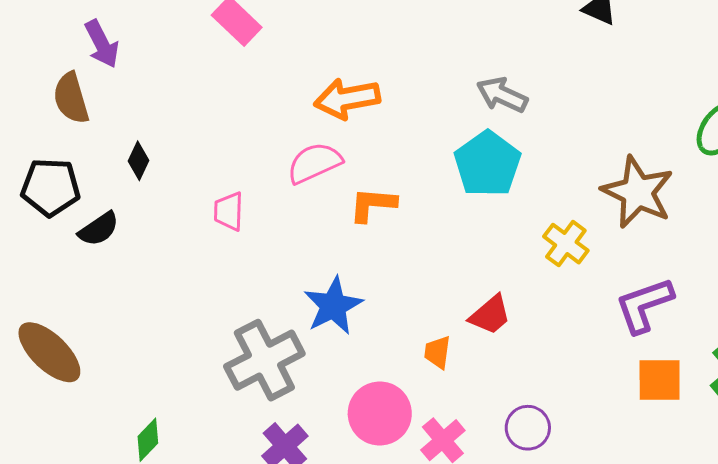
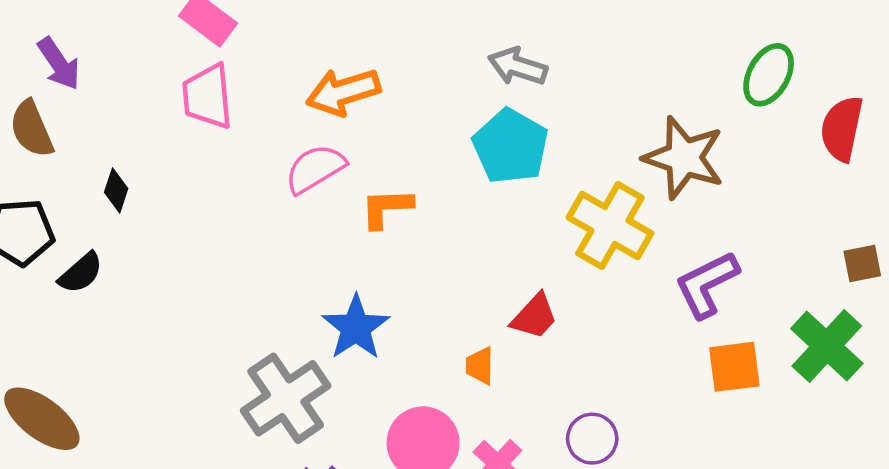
pink trapezoid: (229, 211) -> (207, 96), moved, size x1.5
yellow cross: (566, 244) -> (610, 225), size x1.6

